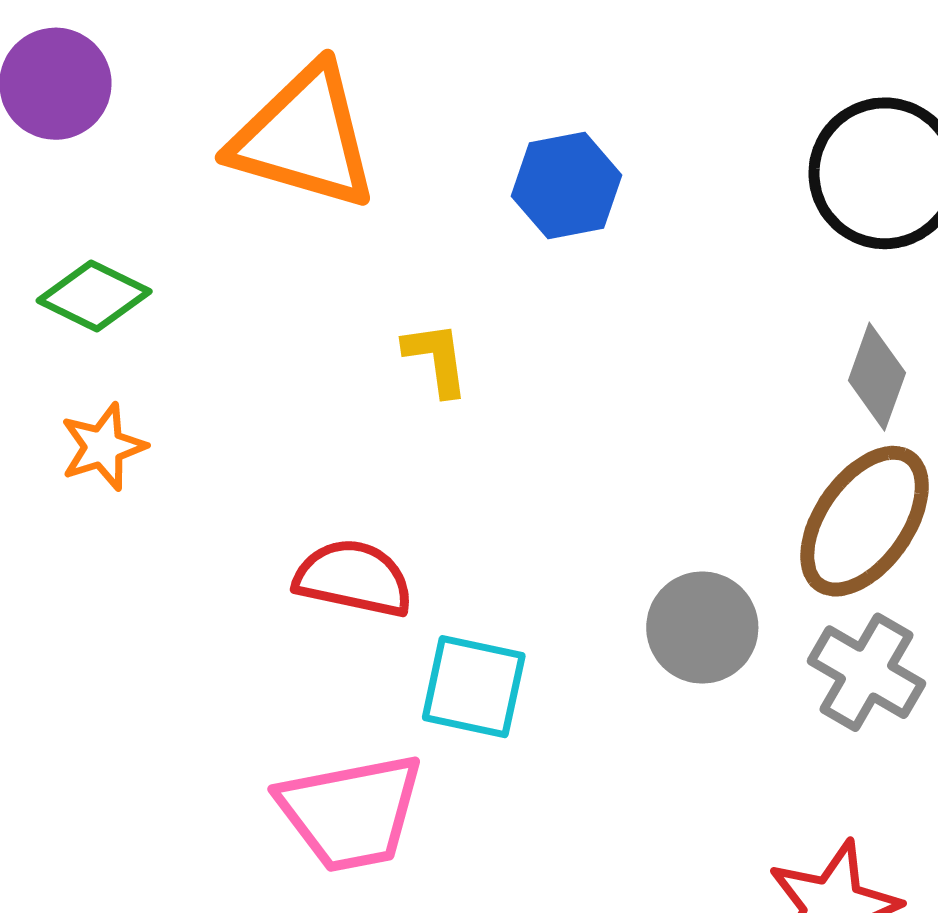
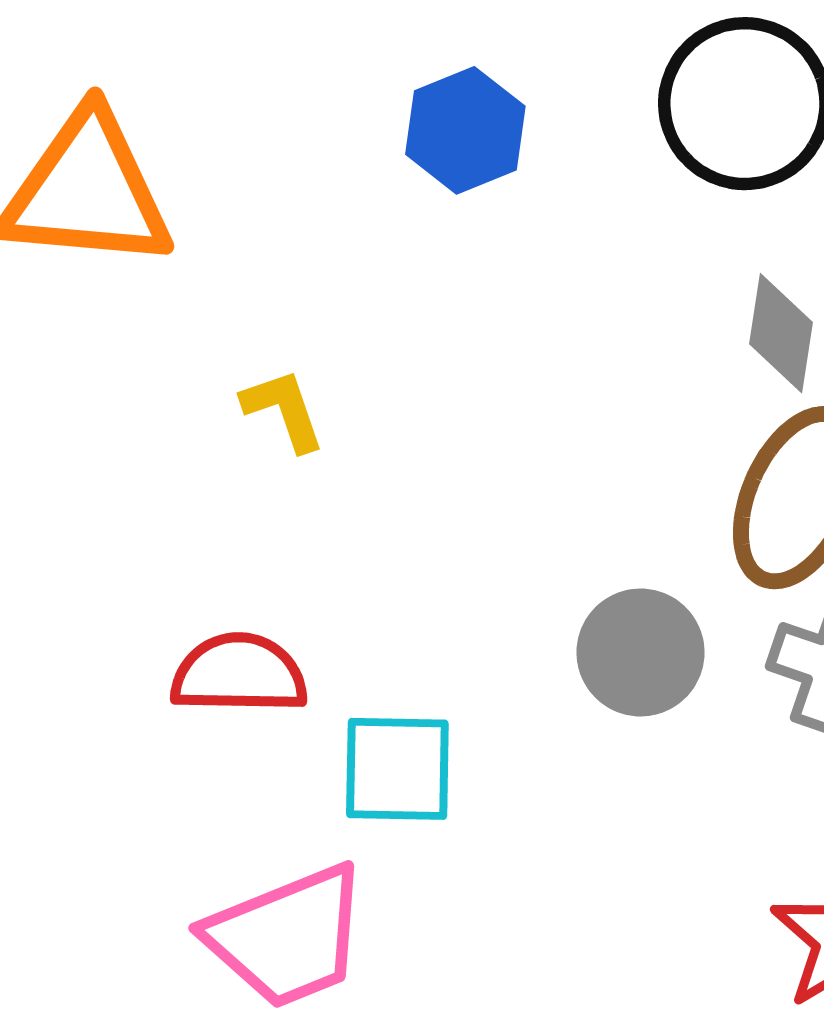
blue hexagon: (566, 186) -> (465, 130), moved

